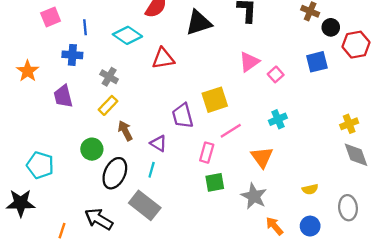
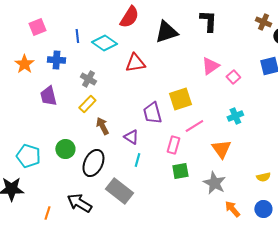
blue line: (85, 27) -> (77, 36), moved
orange star: (28, 71) -> (24, 64), moved
green circle: (92, 149) -> (65, 149), moved
cyan line: (152, 170) -> (137, 160), moved

